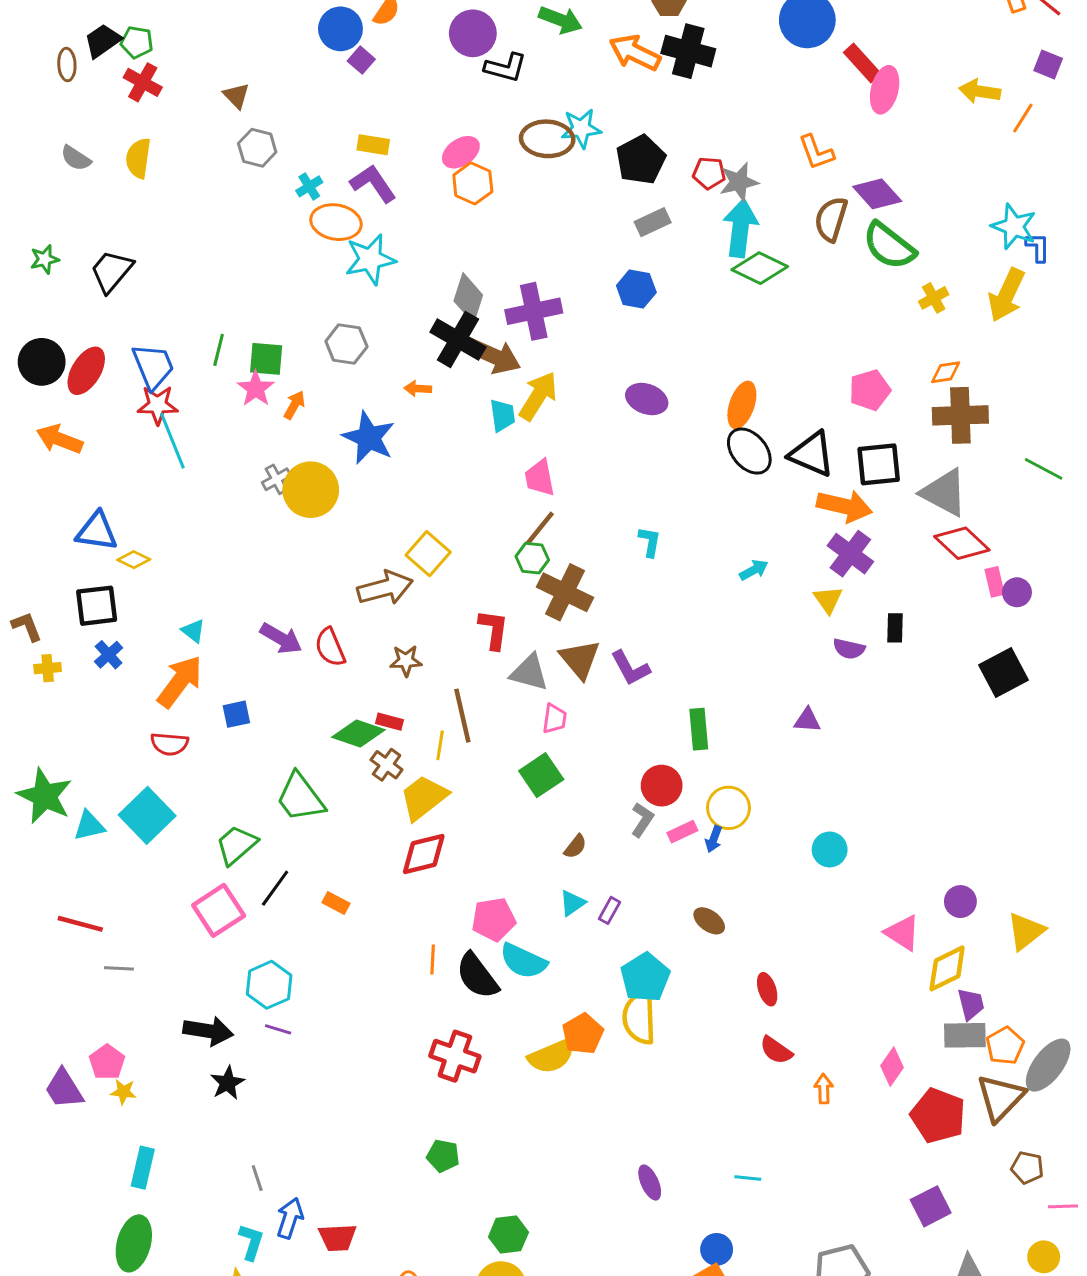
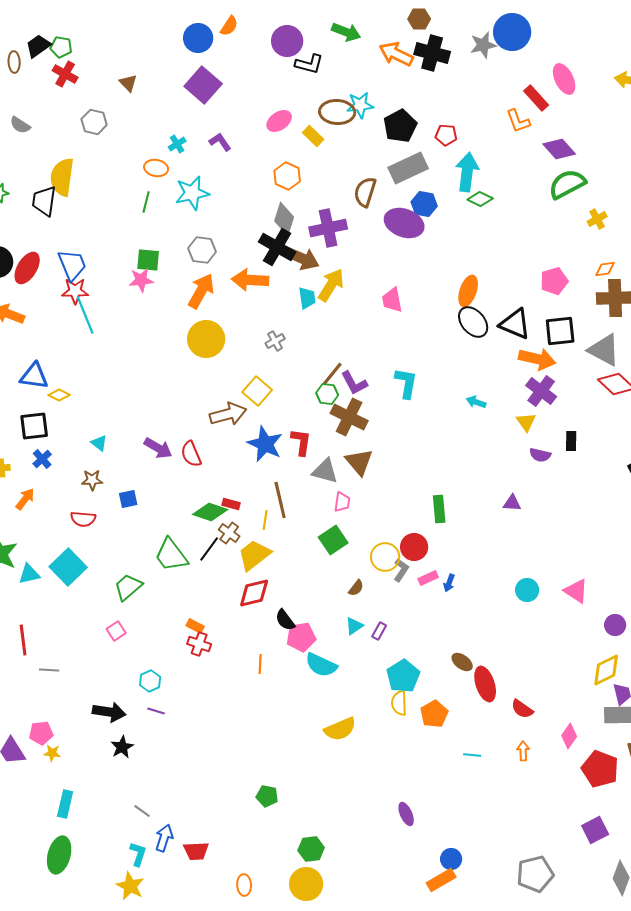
purple square: (361, 60) -> (203, 85), moved, size x2.0
red rectangle: (862, 63) -> (536, 98), moved
pink ellipse: (885, 90) -> (564, 79), turned -40
yellow rectangle: (373, 145) -> (313, 136), moved, turned 35
gray hexagon: (257, 148) -> (94, 122), moved
yellow semicircle: (138, 158) -> (62, 177), moved, size x1.4
gray star: (739, 182) -> (483, 45), moved
purple L-shape: (373, 183) -> (220, 142), size x0.7
orange hexagon: (473, 183) -> (287, 176), moved
brown semicircle: (831, 219) -> (365, 192), moved
orange ellipse: (336, 222) -> (156, 168), moved, size x0.7
gray rectangle: (653, 222) -> (408, 168), size x1.6
green semicircle: (889, 246) -> (567, 184), turned 114
cyan star: (370, 259) -> (192, 193), moved
green diamond: (760, 268) -> (480, 199), size x0.7
black trapezoid: (112, 271) -> (44, 201), turned -32
blue hexagon: (636, 289) -> (424, 204), moved
green line: (219, 350) -> (146, 202), moved
pink star: (256, 389) -> (141, 280), turned 30
orange arrow: (418, 389) -> (250, 280), size x2.0
purple ellipse: (647, 399) -> (404, 223), moved, size x1.4
orange arrow: (294, 405) -> (201, 291), moved, size x1.8
blue star: (369, 438) -> (265, 444), moved
pink trapezoid: (540, 478) -> (392, 300), moved
gray cross: (277, 479) -> (275, 341), moved
yellow circle: (311, 490) -> (206, 339), moved
cyan L-shape: (650, 542) -> (406, 383), size x1.5
cyan arrow: (754, 570) -> (476, 402), turned -132
brown star: (406, 661) -> (92, 480), moved
purple L-shape: (630, 668) -> (354, 383), moved
orange arrow: (180, 681) -> (25, 499), moved, size x0.6
yellow circle: (728, 808) -> (385, 557), moved
black line: (275, 888) -> (209, 549), moved
pink square: (219, 910) -> (116, 631), size x0.6
brown ellipse: (709, 921) -> (462, 662), moved
red line: (80, 924) -> (23, 640), turned 68
pink triangle: (902, 933) -> (576, 591), moved
black semicircle: (477, 976) -> (285, 620), moved, size x0.7
cyan hexagon: (269, 985) -> (150, 681), size x0.7
red ellipse: (767, 989) -> (485, 684), size x1.6
yellow semicircle: (639, 1017) -> (399, 703), size x0.7
orange pentagon: (583, 1034) -> (434, 714), moved
red semicircle: (776, 1050) -> (522, 709), moved
red cross: (455, 1056) -> (199, 644), moved, size x0.7
pink pentagon: (107, 1062) -> (41, 733), turned 30
gray line: (257, 1178) -> (142, 811), turned -36
cyan line: (748, 1178) -> (472, 755), moved

